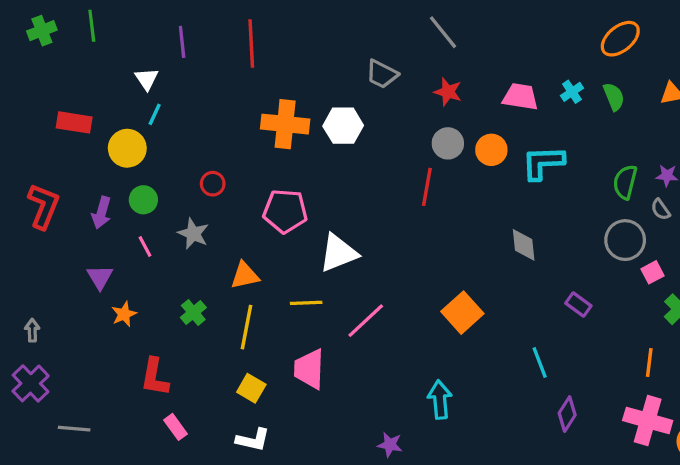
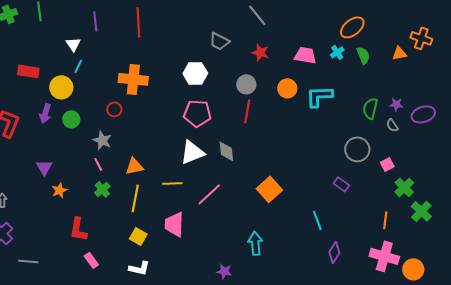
orange ellipse: (620, 39) -> (352, 27), moved
orange cross: (285, 124) -> (133, 79), moved
gray circle: (448, 143) -> (246, 84), moved
pink pentagon: (285, 211) -> (197, 113), moved
purple arrow: (101, 213) -> (45, 113), moved
gray circle: (625, 240) -> (357, 149), moved
gray diamond: (524, 245) -> (226, 151), moved
pink line: (145, 247) -> (98, 164), moved

